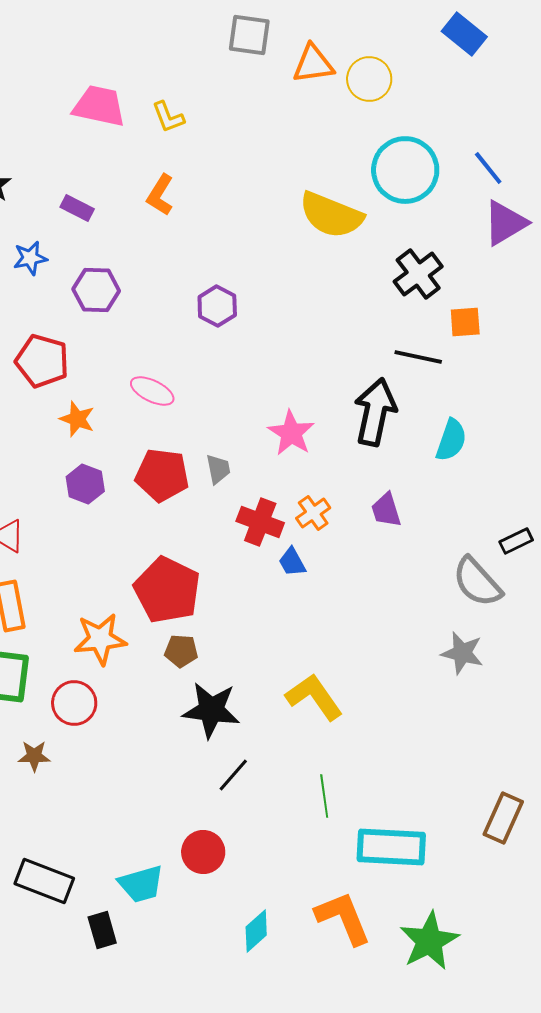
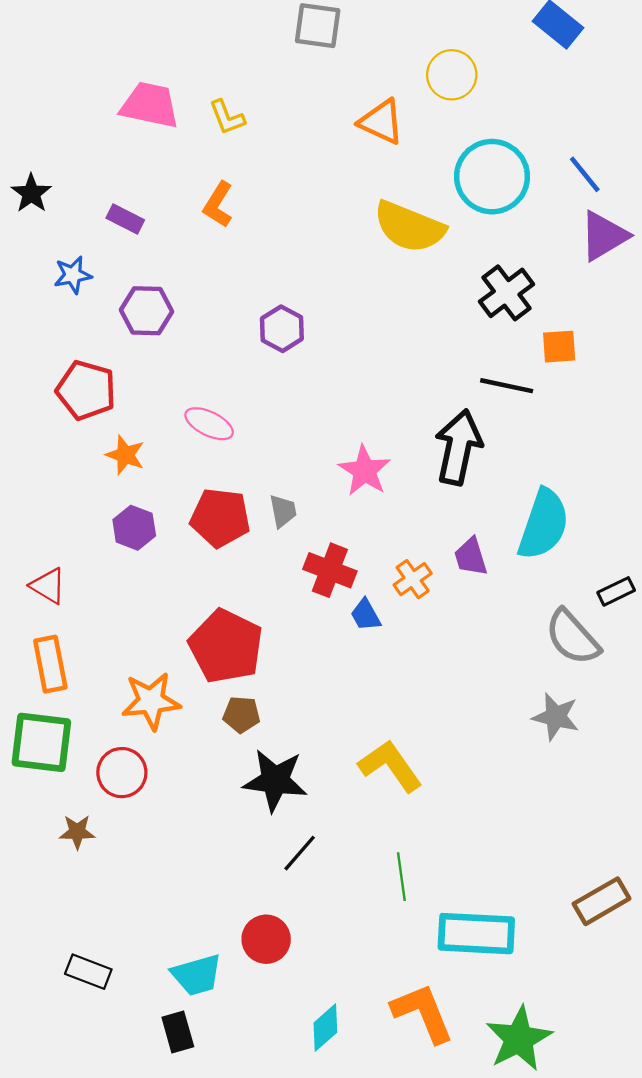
orange triangle: (313, 64) -> (381, 122), moved, turned 33
cyan semicircle: (451, 440) -> (543, 524), moved, size x1.5
orange cross: (313, 513) -> (413, 579), moved
brown rectangle: (503, 818) -> (602, 901), turned 36
black rectangle: (44, 881) -> (88, 972), size x0.7
black rectangle: (102, 930) -> (178, 1032), moved

